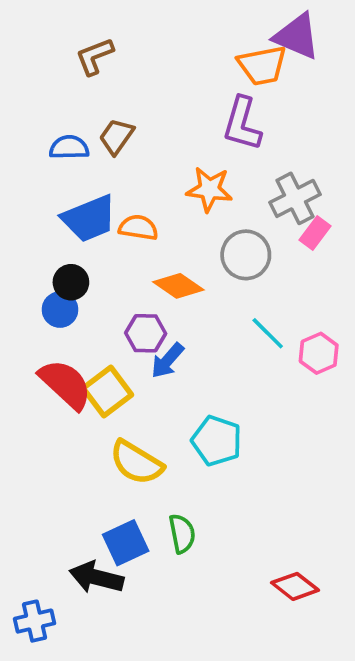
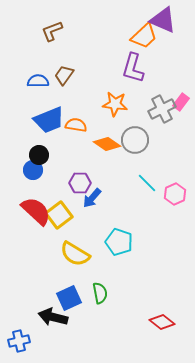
orange trapezoid: (262, 65) -> (144, 36), turned -32
pink rectangle: (315, 233) -> (181, 102), moved
orange diamond: (178, 286) -> (107, 144), moved

